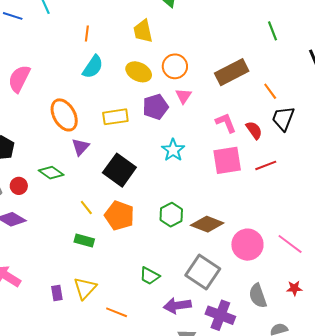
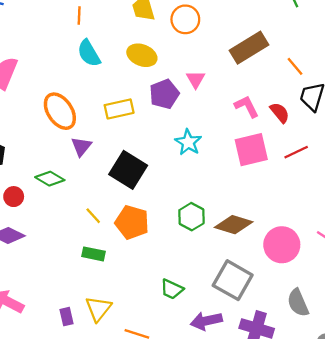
orange circle: (175, 66) -> (185, 19), moved
cyan semicircle: (93, 67) -> (89, 53), turned 120

